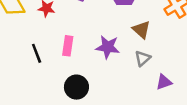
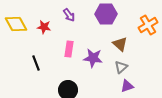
pink rectangle: (68, 46) -> (69, 49), moved
purple triangle: (164, 82) -> (127, 86), moved

